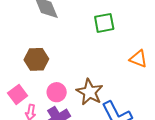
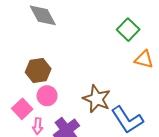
green square: (104, 23) -> (128, 30), moved, turned -30
pink circle: (57, 92) -> (47, 96), moved

